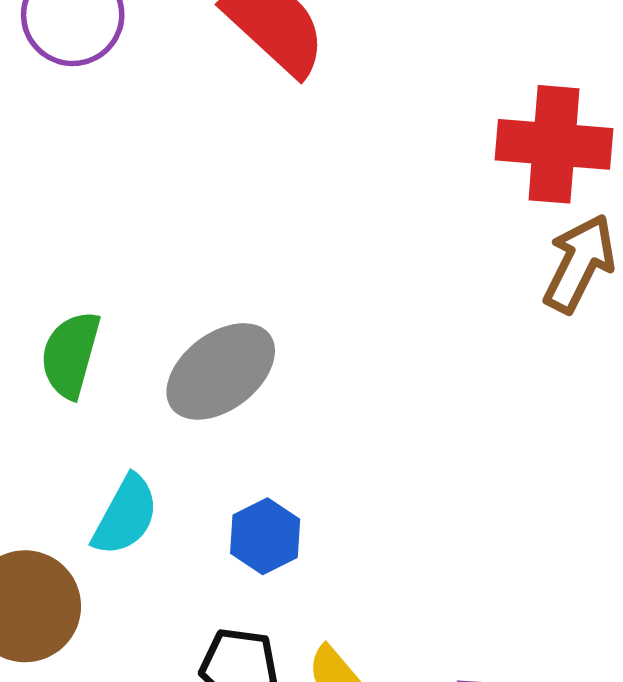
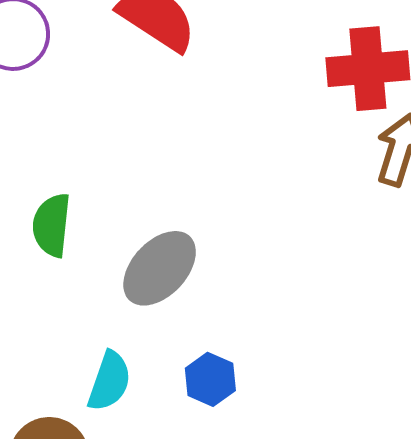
green semicircle: (70, 355) -> (52, 225), moved

